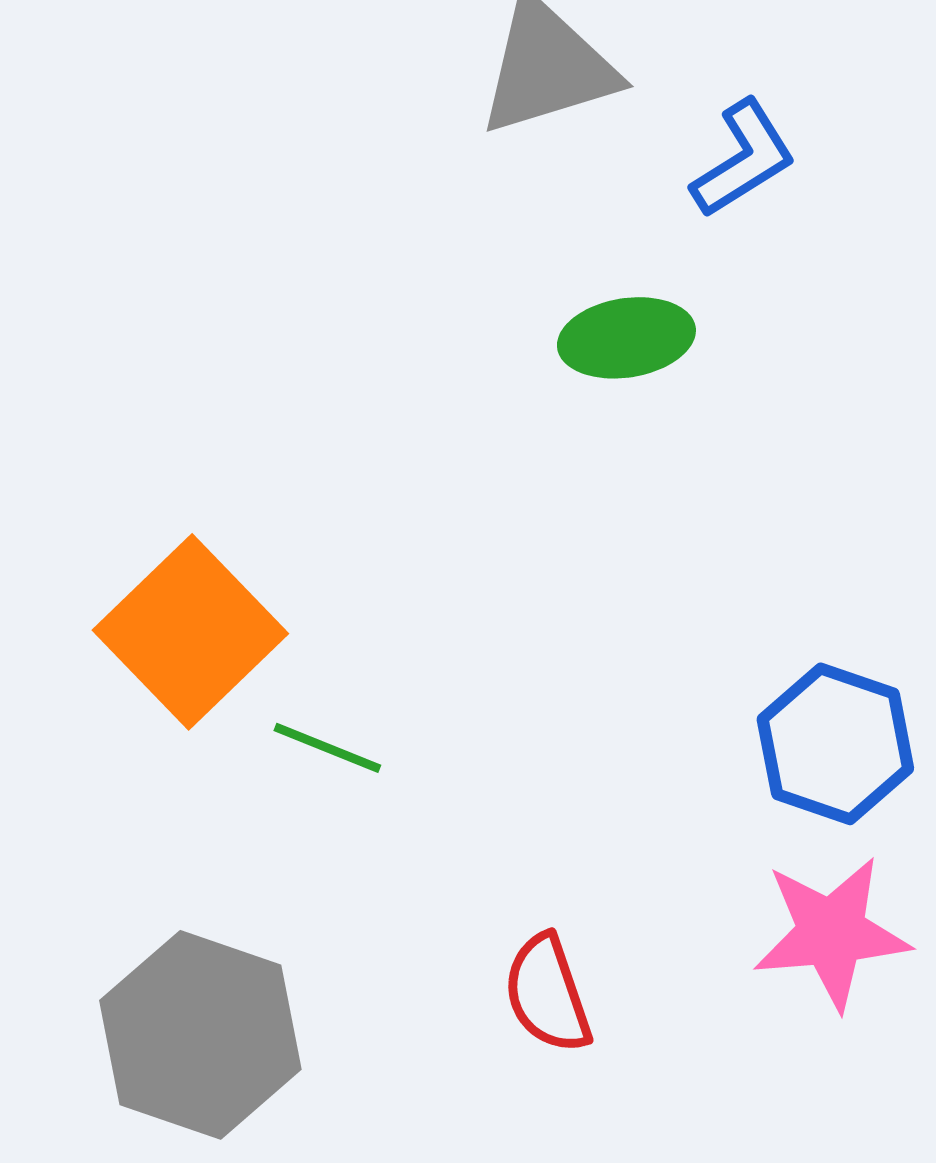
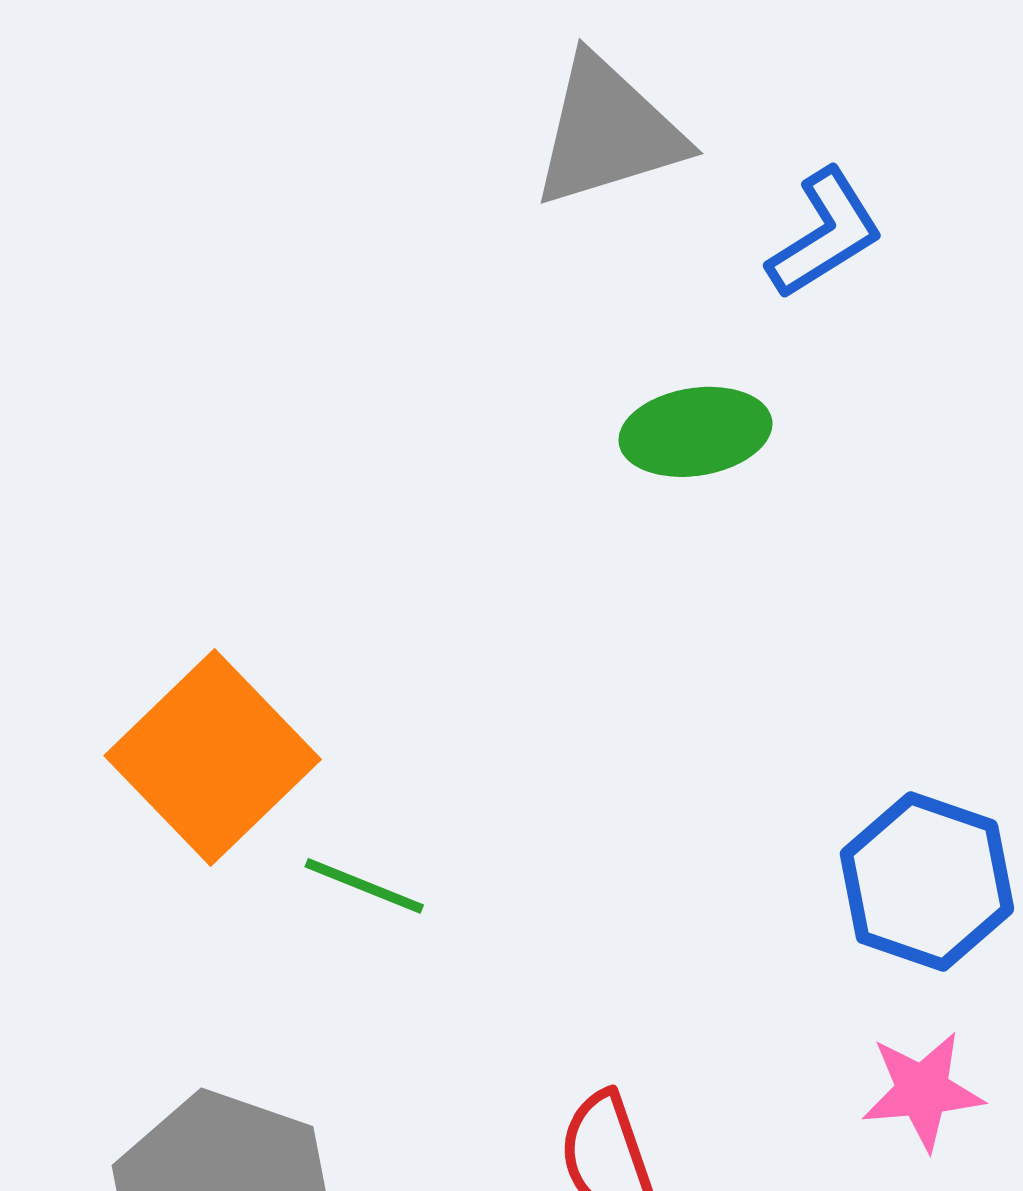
pink star: (831, 933) -> (922, 1091), size x0.7

